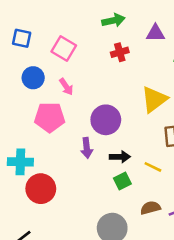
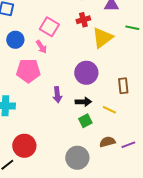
pink square: (64, 48) -> (49, 27), moved
yellow triangle: (154, 99) -> (102, 38), moved
purple circle: (106, 120) -> (86, 73), moved
red circle: (41, 189) -> (24, 146), moved

